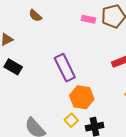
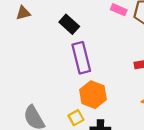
black rectangle: (13, 67) -> (69, 24), moved

